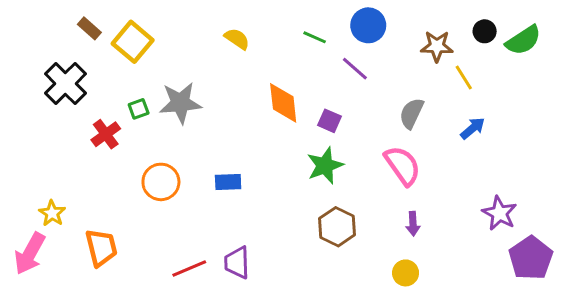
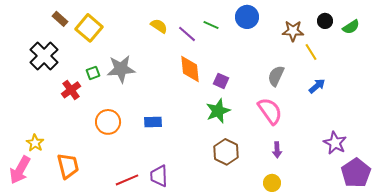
green semicircle: (523, 40) -> (351, 27), size x0.7
purple line: (355, 69) -> (187, 34), moved

